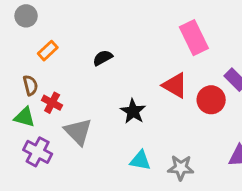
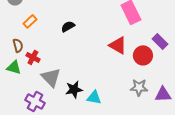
black star: (133, 111) -> (74, 89), moved, turned 30
purple cross: (38, 152) -> (35, 101), moved
gray star: (181, 168) -> (139, 87), moved

